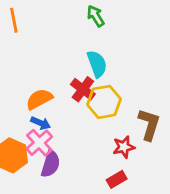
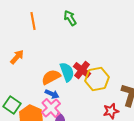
green arrow: (96, 16) -> (70, 18), moved
cyan semicircle: (97, 64) -> (67, 72), moved

